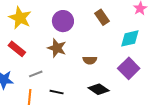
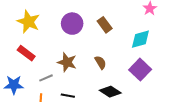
brown rectangle: (102, 17) -> (105, 25), moved
brown star: (57, 48) -> (67, 62), moved
brown semicircle: (90, 60) -> (100, 62), turned -120

